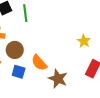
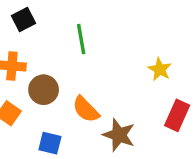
green line: (25, 13) -> (81, 39), moved
blue square: (19, 72) -> (50, 143), moved

